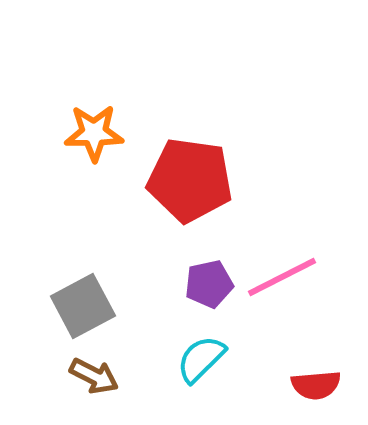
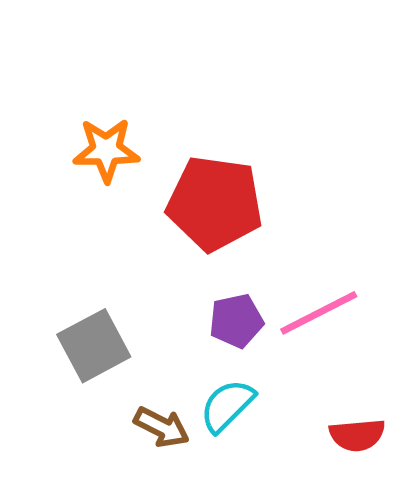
brown arrow: (94, 376) -> (162, 427), moved

